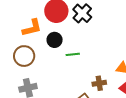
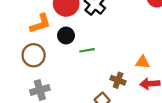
brown cross: (99, 83) -> (118, 80), turned 32

